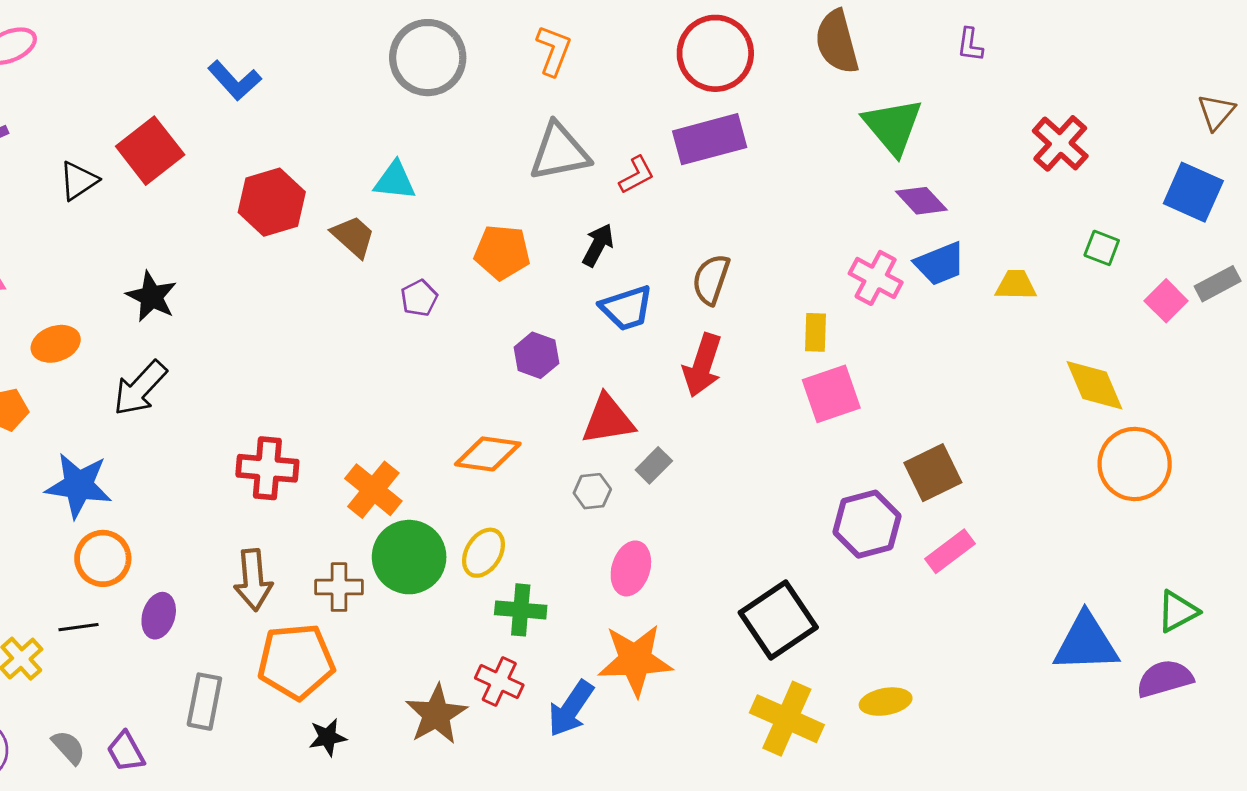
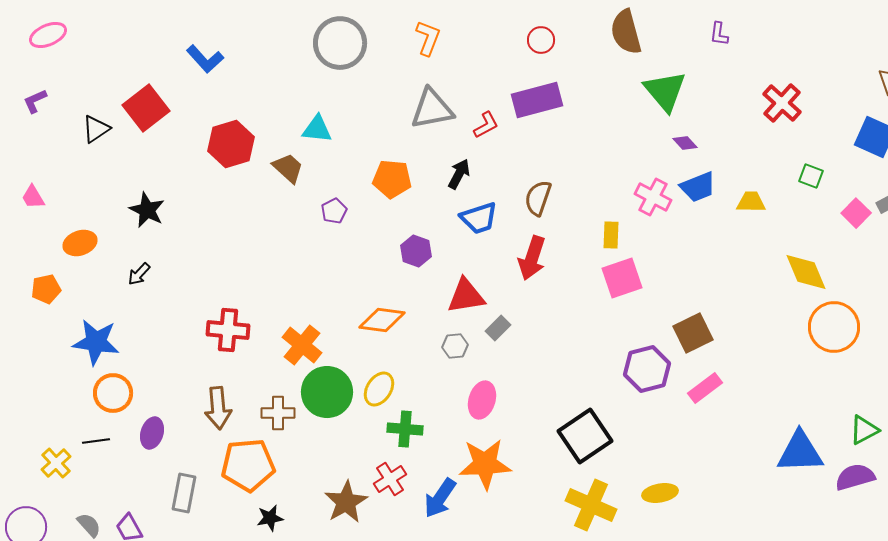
red circle: (715, 53) -> (541, 40), size x0.5
purple diamond: (921, 201) -> (685, 143), size x0.7
black arrow: (140, 388) -> (139, 274), size x0.6
red cross: (499, 681) -> (390, 479), turned 32

